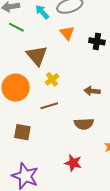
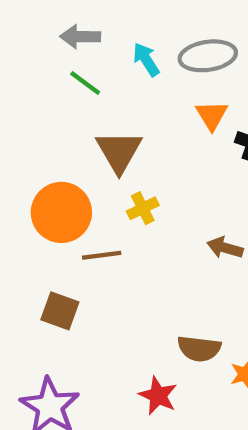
orange triangle: (67, 33) -> (212, 115), moved
brown line: (49, 106) -> (102, 255), moved
brown semicircle: (84, 124) -> (199, 349), moved

